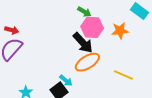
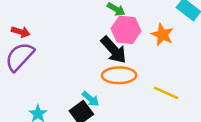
orange star: (120, 31) -> (162, 35), turned 30
orange ellipse: (87, 62) -> (119, 75), turned 30

